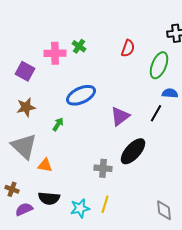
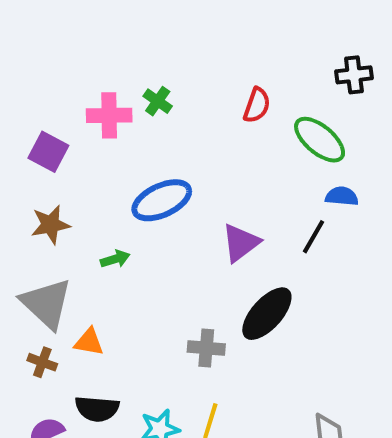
green ellipse: (159, 65) -> (320, 140), turned -72
green arrow: (58, 124) -> (115, 259), turned 40
brown cross: (12, 189) -> (42, 362), moved

